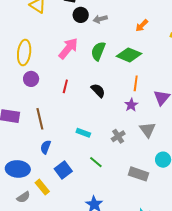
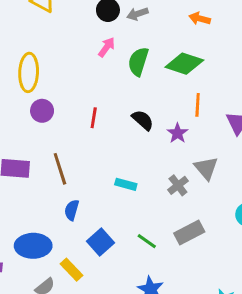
orange arrow: (142, 26) -> (200, 19), turned 64
pink arrow: (68, 48) -> (107, 47), moved, size x0.6
purple star: (131, 105) -> (177, 133), moved
gray triangle: (148, 130) -> (206, 168), moved
green line: (96, 162) -> (147, 241), moved
gray rectangle: (138, 174) -> (189, 232), moved, turned -42

